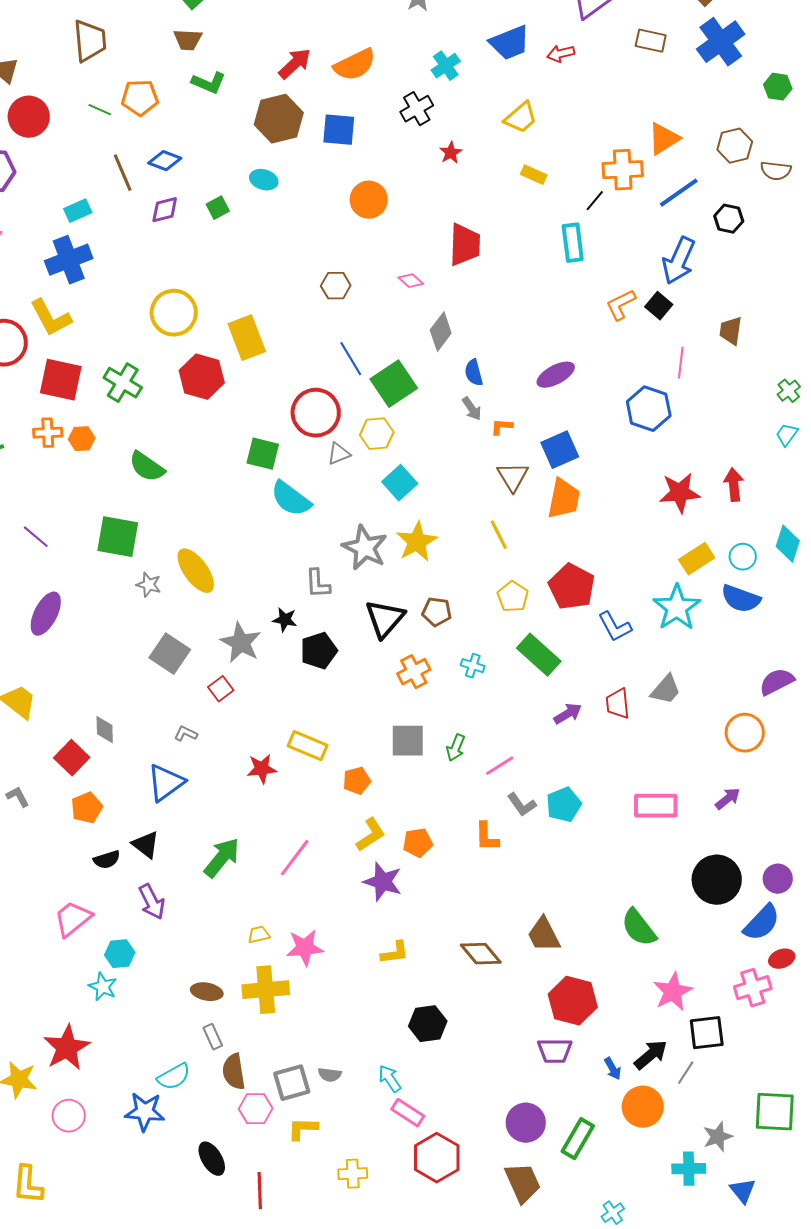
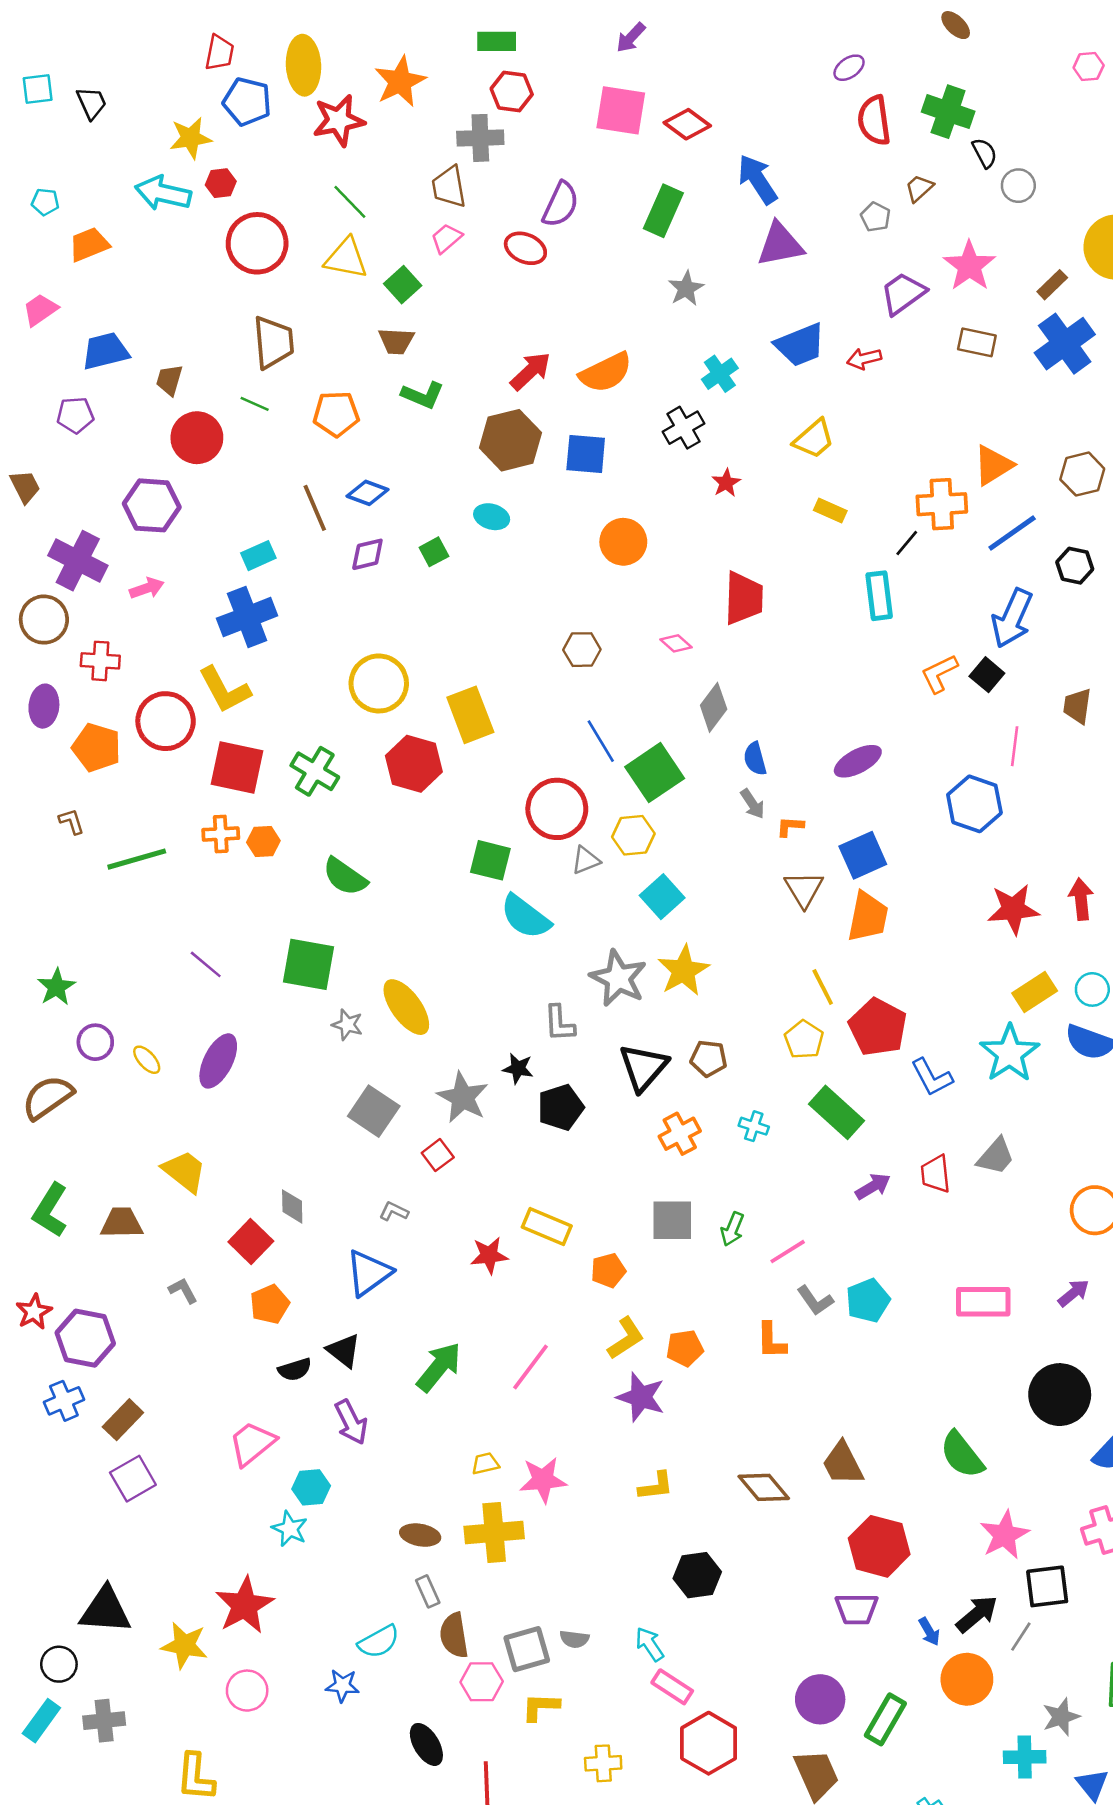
green line: (100, 110) -> (255, 404), moved
yellow line: (499, 535) -> (823, 987), moved
blue star: (145, 1112) -> (342, 1686), size x0.7

